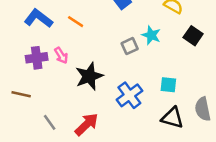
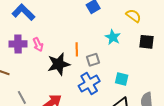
orange line: (76, 22) -> (77, 49), moved, turned 48
black square: (193, 36) -> (147, 42), turned -35
gray square: (130, 46) -> (93, 60), moved

